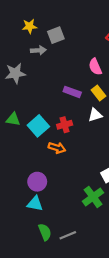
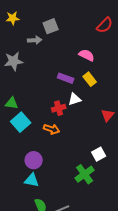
yellow star: (30, 26) -> (13, 18), moved
pink semicircle: (95, 67) -> (87, 55), turned 140
white triangle: (95, 115) -> (75, 99), moved
cyan square: (38, 126) -> (21, 122), moved

